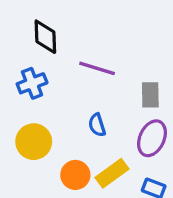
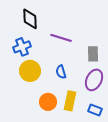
yellow circle: (34, 142) -> (30, 71), moved
yellow rectangle: (112, 173) -> (70, 101), turned -42

